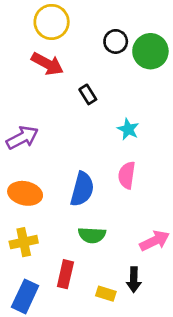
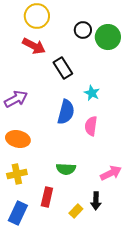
black rectangle: (88, 94) -> (63, 68), size x1.5
blue semicircle: (82, 189) -> (66, 112), moved
yellow rectangle: (106, 294) -> (76, 211), turned -64

